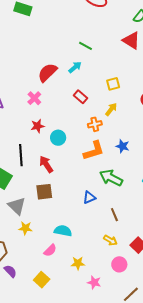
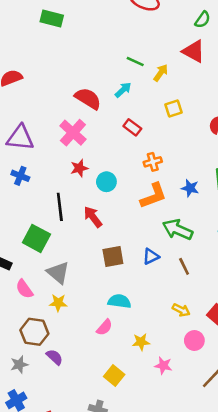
red semicircle: (47, 72) -> (88, 99), turned 80
pink cross: (34, 98) -> (73, 133), size x1.5
yellow arrow: (111, 109) -> (161, 73), moved
brown square: (44, 192) -> (113, 257), moved
brown line: (114, 215) -> (184, 266), moved
yellow star: (25, 228) -> (58, 303), moved
yellow square: (42, 280) -> (114, 375), moved

